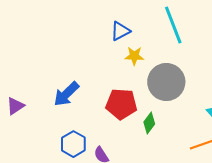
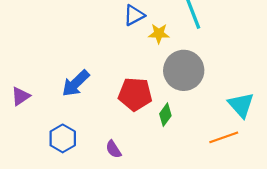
yellow star: (134, 56) -> (159, 34), moved
blue hexagon: (73, 144) -> (63, 138), moved

